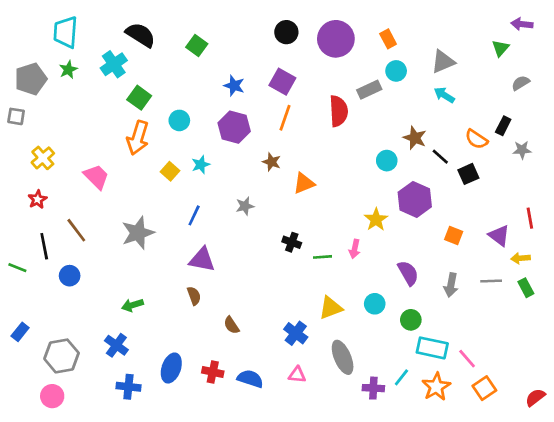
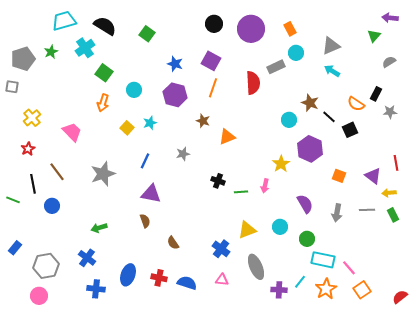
cyan trapezoid: (66, 32) -> (64, 21), moved, turned 70
orange arrow: (138, 138) -> (103, 103), size x0.7

